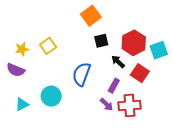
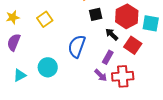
yellow star: (22, 49) -> (13, 17), moved
cyan square: (159, 50) -> (151, 23), turned 30
purple semicircle: (16, 70) -> (14, 42), turned 90

